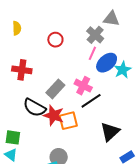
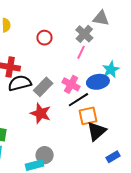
blue ellipse: (107, 63) -> (98, 82), moved, turned 30
black semicircle: (34, 108) -> (20, 83), moved, turned 135
orange square: (68, 121) -> (88, 116), moved

